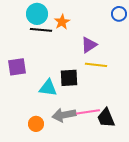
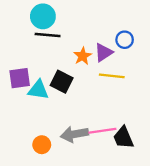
blue circle: (119, 14) -> (125, 40), moved
orange star: (62, 22) -> (83, 56), moved
black square: (69, 78) -> (62, 82), moved, turned 30
cyan triangle: (48, 88) -> (38, 90), moved

